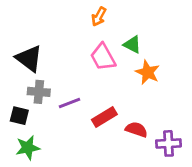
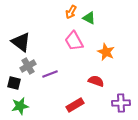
green triangle: (132, 44) -> (89, 18), moved
gray cross: (39, 92) -> (28, 66), turned -35
red rectangle: (104, 117) -> (75, 105), moved
red semicircle: (136, 130) -> (96, 81), moved

